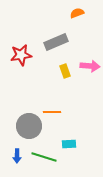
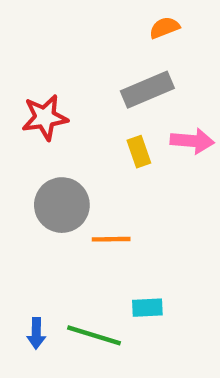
gray rectangle: (56, 42) -> (147, 90), moved
gray circle: (29, 126) -> (62, 205), moved

